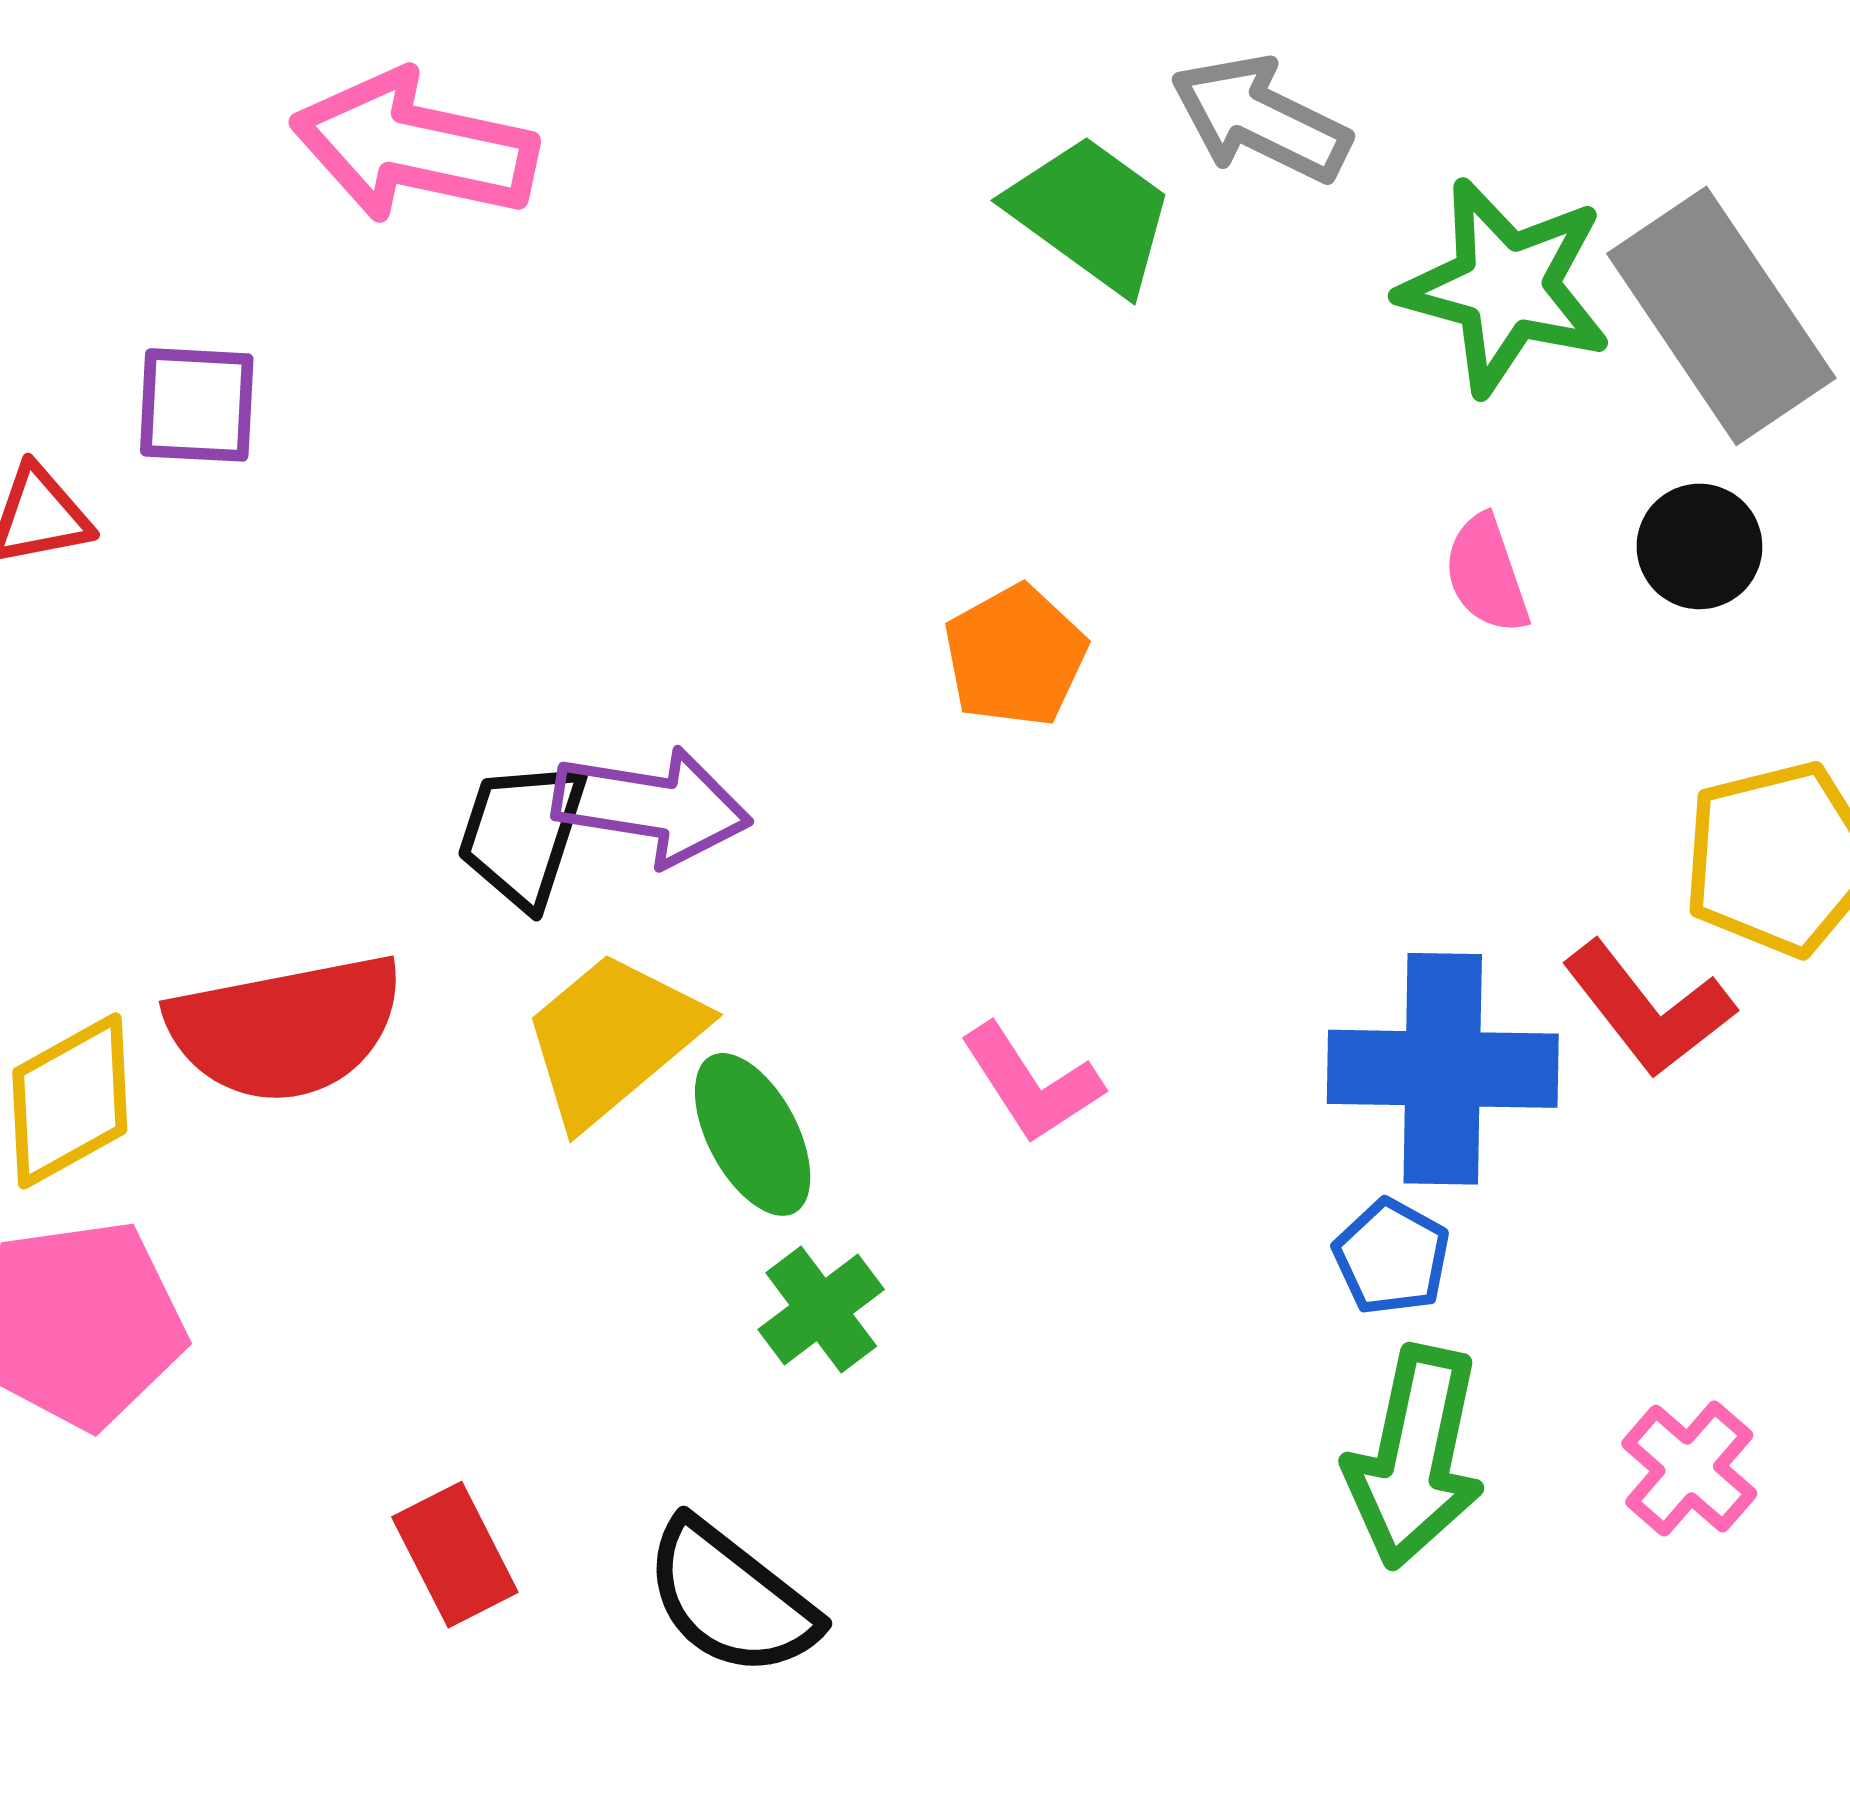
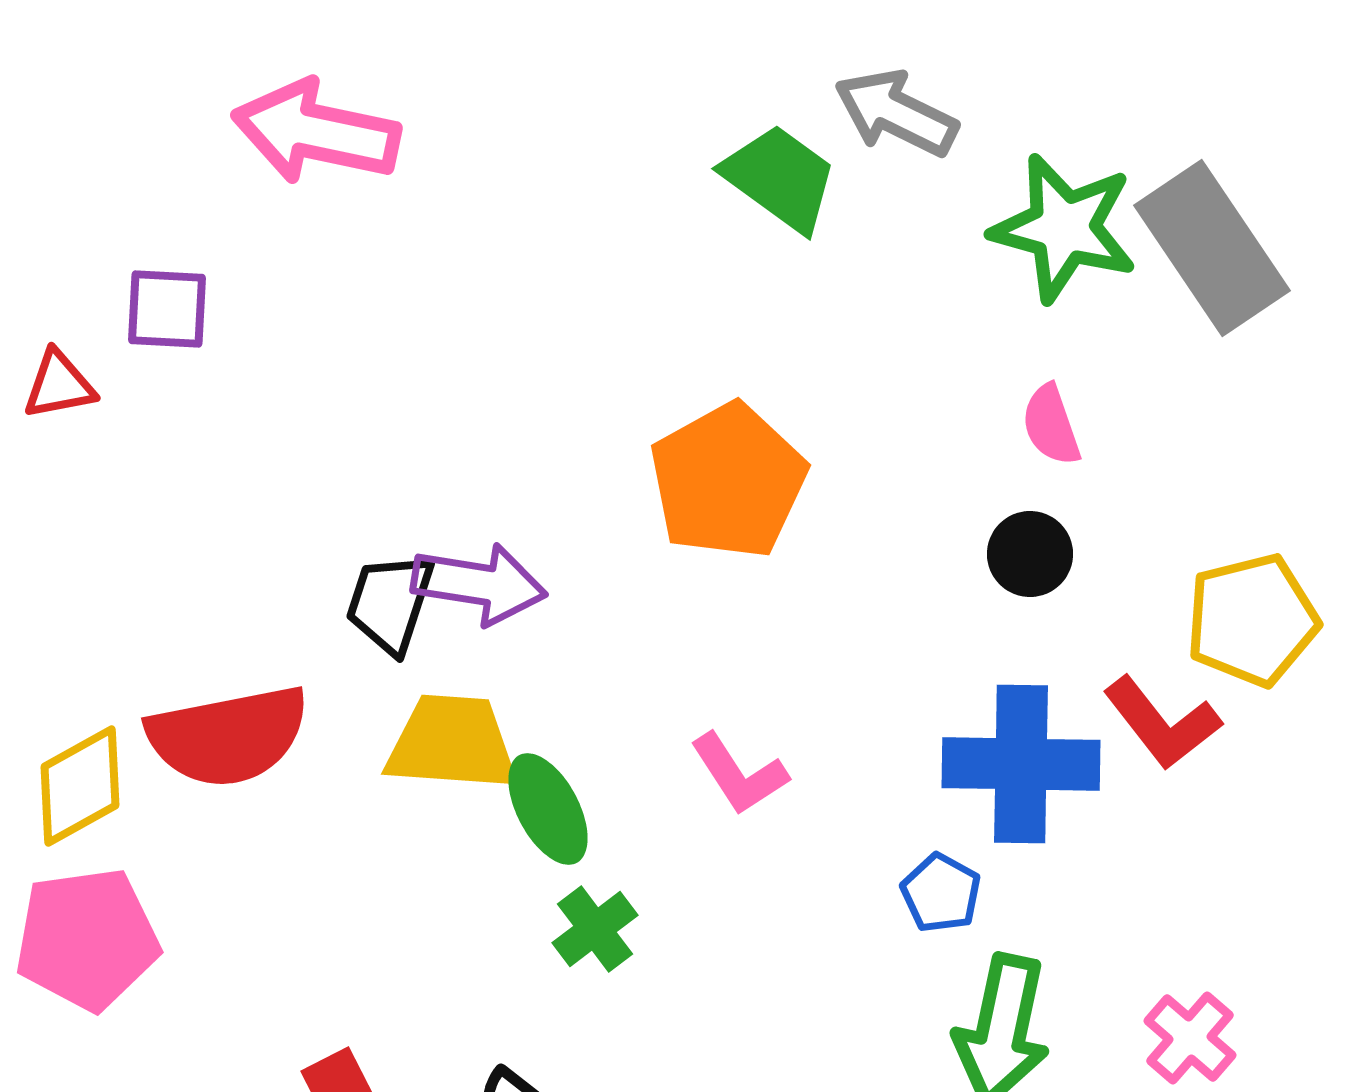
black circle: (1699, 546) -> (1030, 554), moved
orange pentagon: (1015, 656) -> (728, 481), size x1.6
yellow trapezoid: (613, 1038) -> (452, 743), turned 44
blue pentagon: (1392, 1257) -> (941, 893), moved

